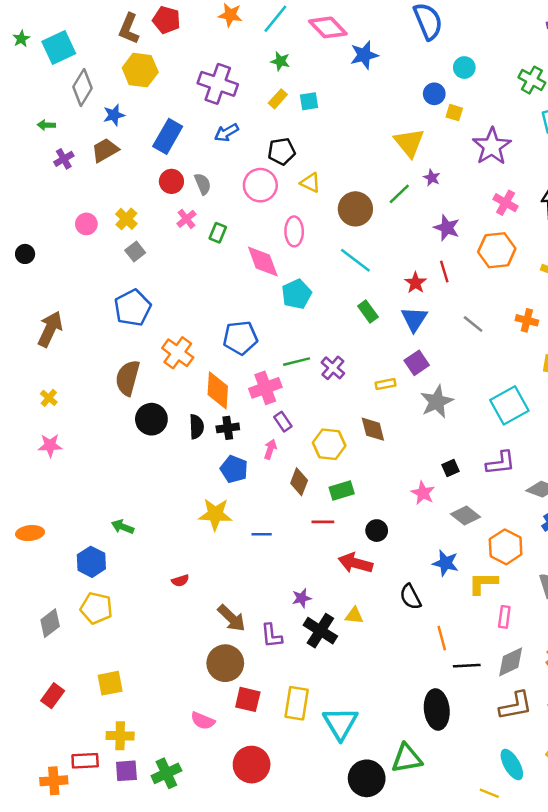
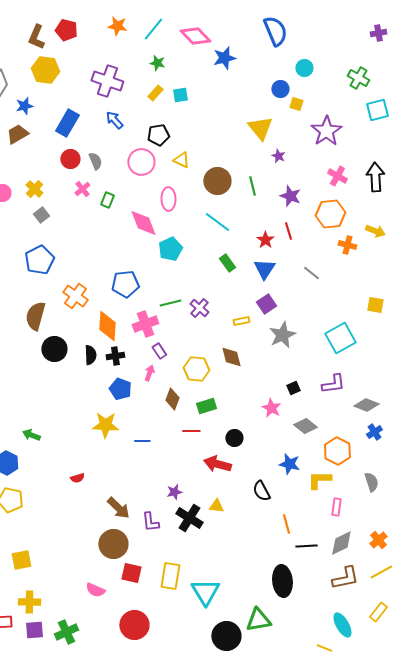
blue arrow: (227, 133) -> (114, 120), turned 78
green line: (399, 194) -> (252, 186), moved, turned -60
orange cross: (527, 320) -> (347, 245), moved

